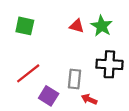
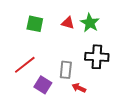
green square: (25, 26) -> (35, 24), moved

